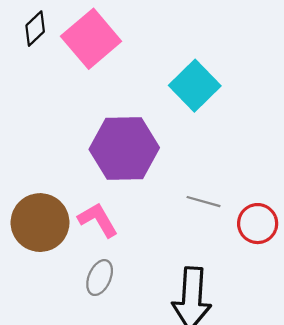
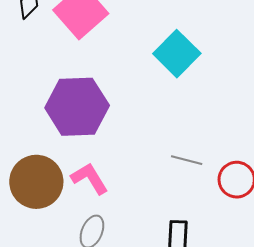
purple hexagon: (124, 149) -> (77, 107), moved

